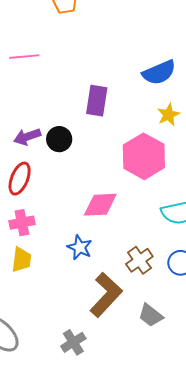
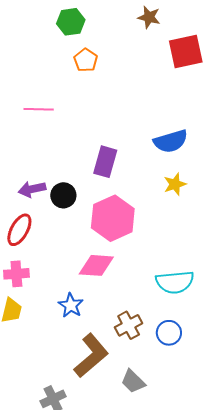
pink hexagon: (144, 156) -> (113, 218), moved

